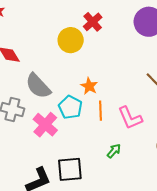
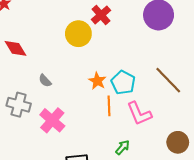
gray semicircle: (38, 86) -> (45, 81), size x0.5
cyan pentagon: (70, 107) -> (123, 83), moved

